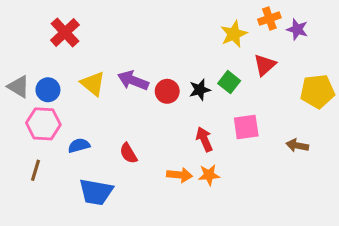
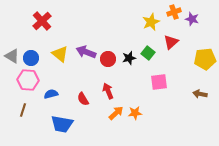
red arrow: (204, 139) -> (108, 91), moved
brown arrow: (297, 146) -> (200, 94), moved
orange arrow: (180, 175) -> (116, 113), turned -49

